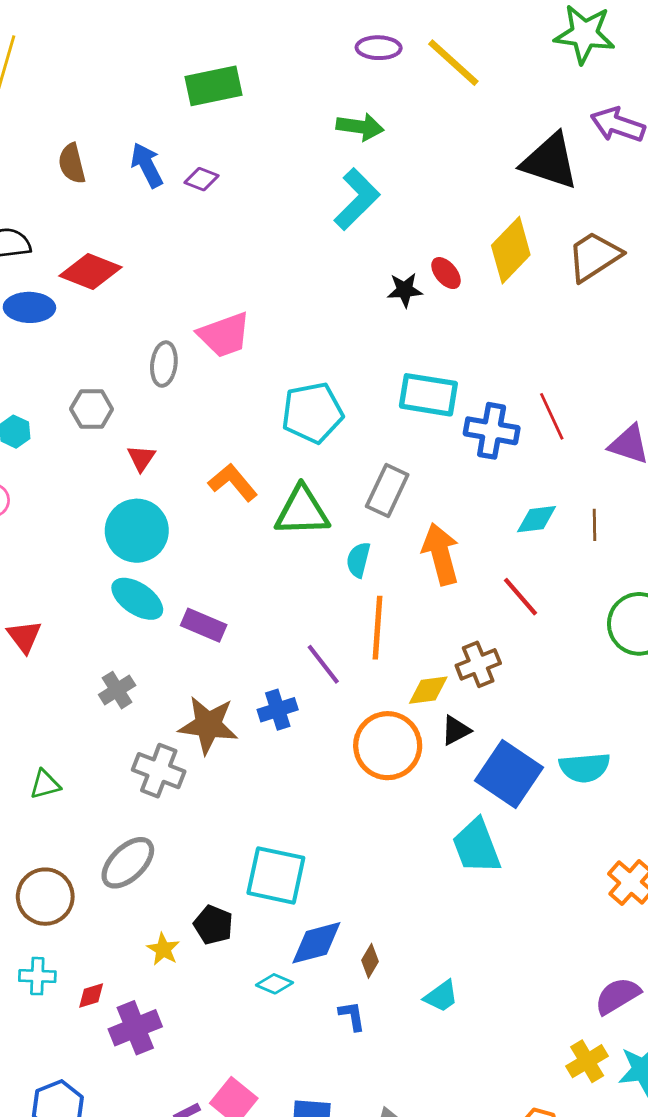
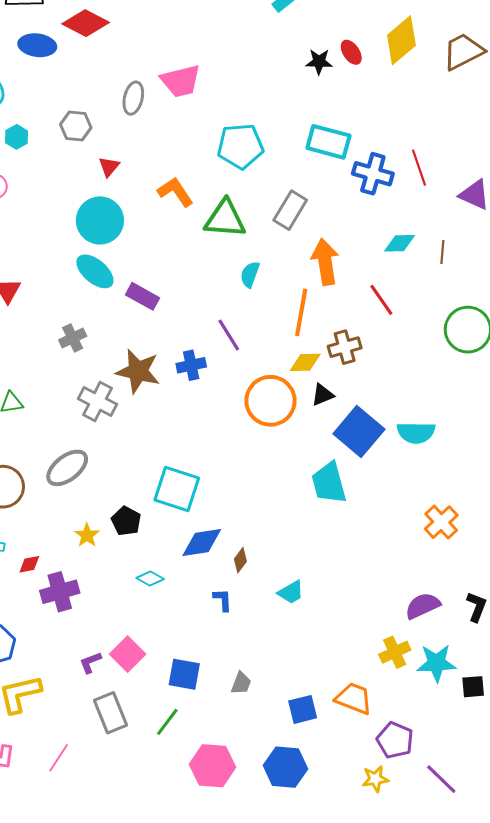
cyan semicircle: (358, 560) -> (250, 274), moved
orange line: (378, 628) -> (301, 312), moved
cyan diamond: (274, 984) -> (150, 578), moved

